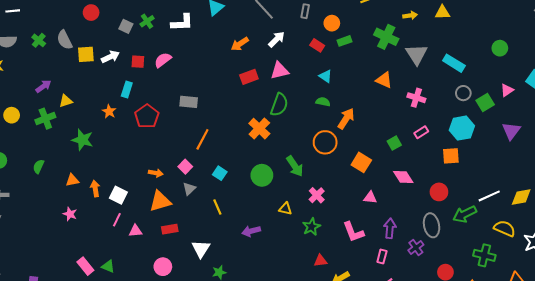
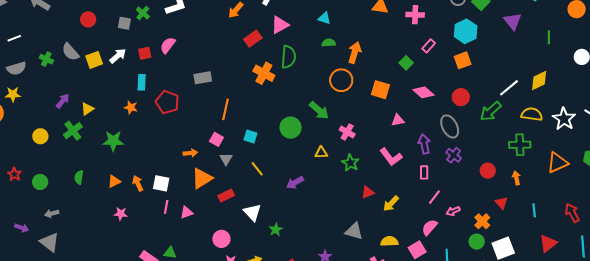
orange cross: (259, 129) -> (264, 73), moved
gray ellipse: (432, 225) -> (450, 126), moved
red rectangle: (170, 229) -> (226, 195), moved

